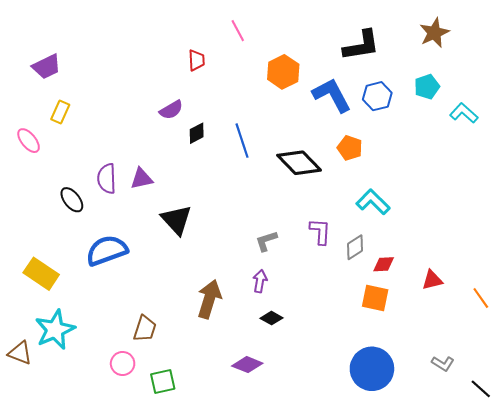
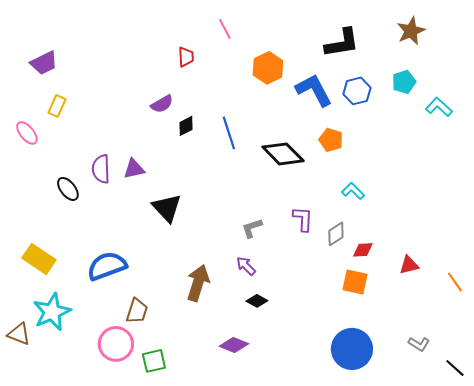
cyan L-shape: (373, 202) -> (353, 191), size x0.7
blue semicircle: (107, 250) -> (107, 266), moved
purple arrow: (260, 281) -> (246, 266), turned -55
pink circle: (123, 364) -> (116, 344), size x1.5

